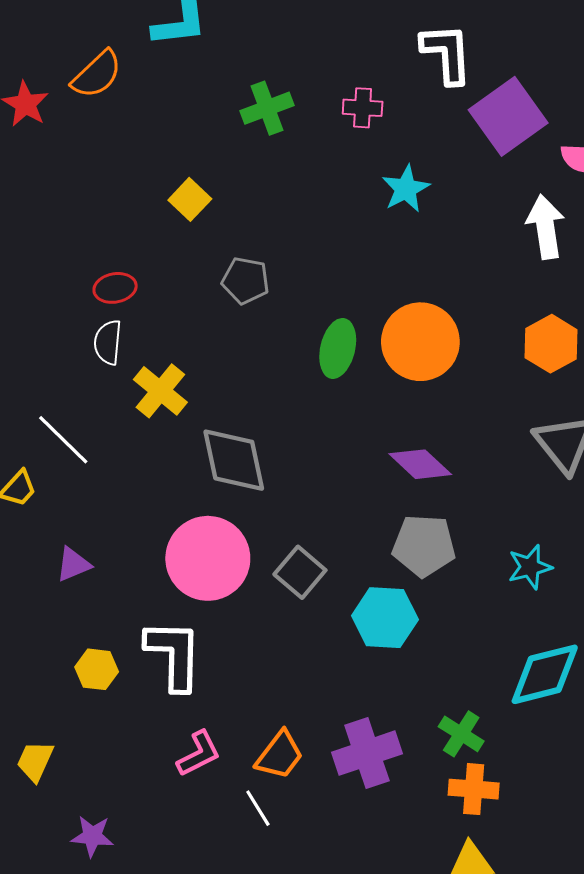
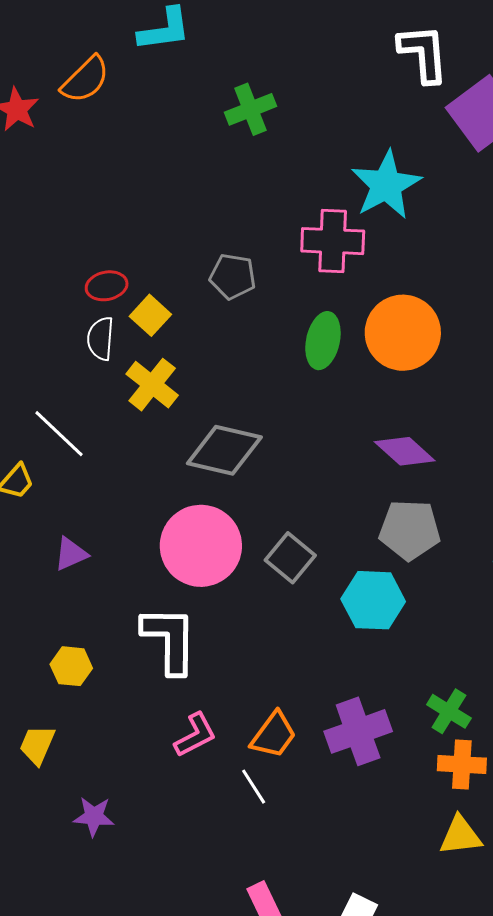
pink cross: (363, 108) -> (333, 241), moved, size x1.6
cyan star: (406, 189) -> (386, 185), size x1.5
yellow square: (190, 199) -> (150, 315), moved
gray diamond: (234, 460) -> (224, 450), turned -64
yellow hexagon: (97, 669) -> (71, 666), moved

